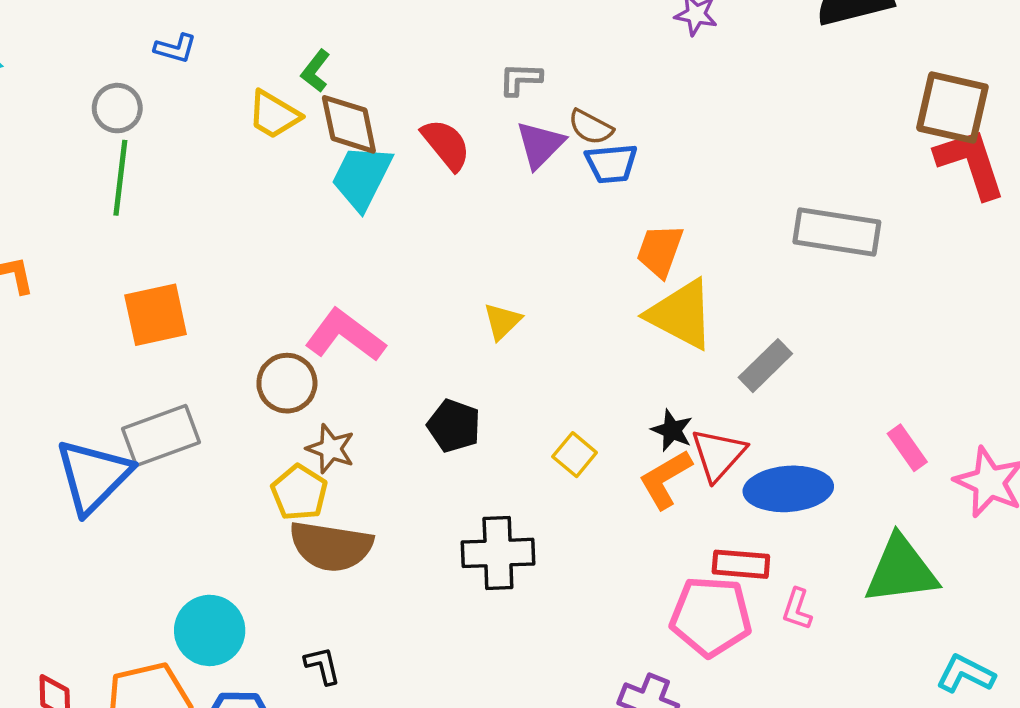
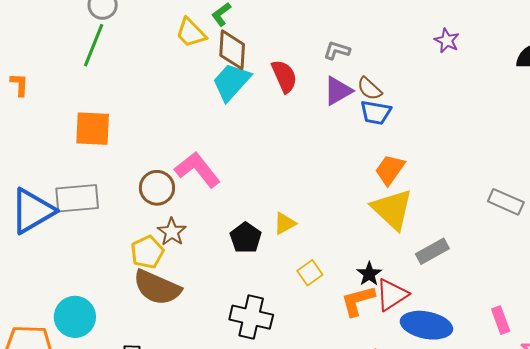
gray rectangle: (837, 232) -> (506, 202), moved, size x0.7
yellow triangle: (502, 321) -> (285, 223), moved

